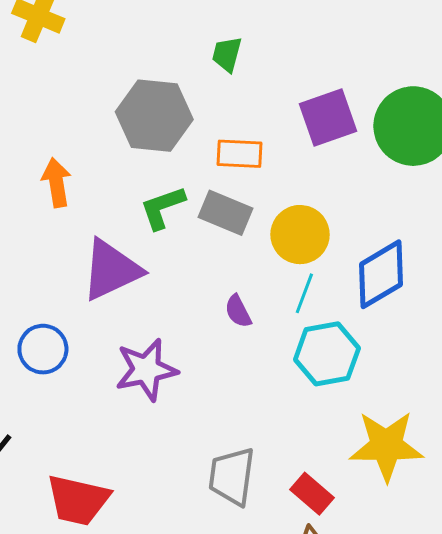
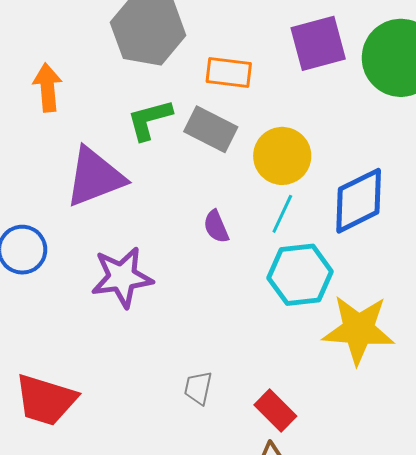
yellow star: (386, 446) -> (358, 330), moved
gray trapezoid: (232, 476) -> (198, 388), size x0.6

